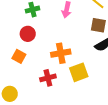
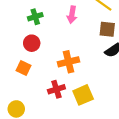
yellow square: (79, 72) -> (83, 95), moved

